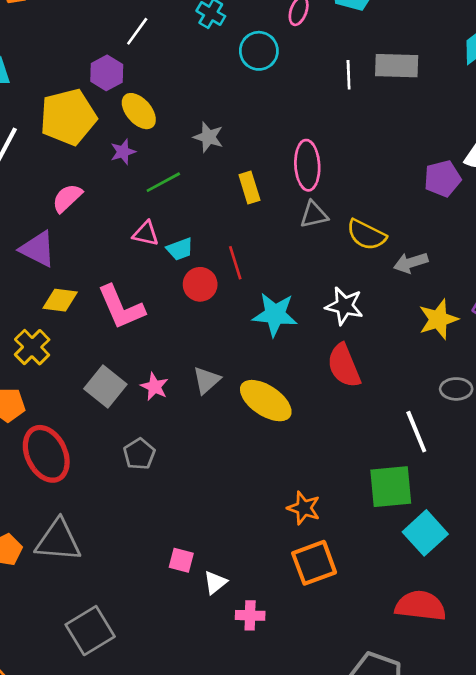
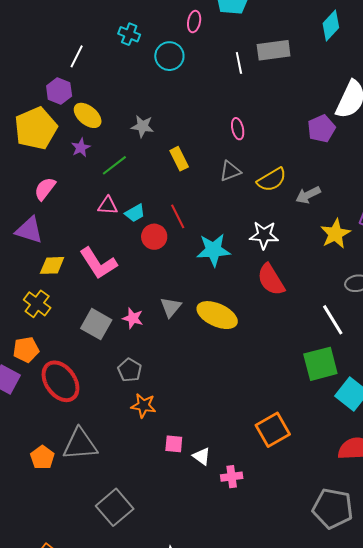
pink ellipse: (307, 165) -> (238, 129), moved, size x0.6
yellow semicircle: (366, 235) -> (272, 180), turned -48
orange star: (304, 508) -> (143, 406), moved
white triangle: (215, 582) -> (202, 456), turned -36

